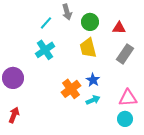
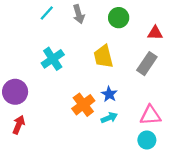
green circle: (90, 22) -> (119, 18), moved
cyan line: (46, 23) -> (47, 13), moved
red triangle: (119, 28) -> (155, 33), moved
red arrow: (14, 115) -> (19, 125), moved

